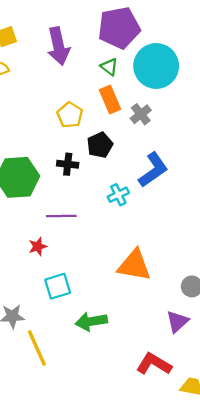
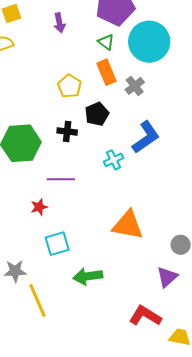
purple arrow: (58, 46) -> (59, 23), size x0.6

